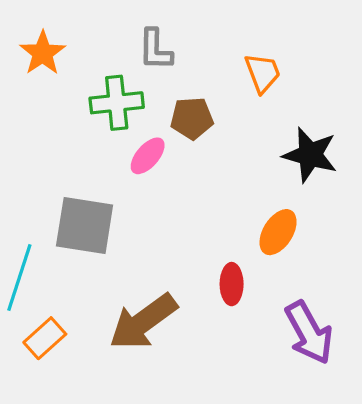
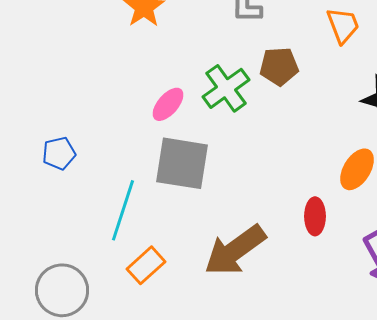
green cross: (117, 103) -> (226, 88), moved, turned -30
pink ellipse: (148, 156) -> (168, 104), moved

